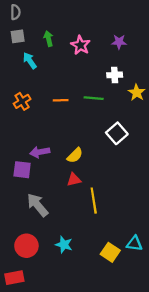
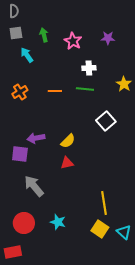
white cross: (115, 75) -> (89, 68), moved
yellow line: (94, 201) -> (104, 203), moved
cyan triangle: (134, 244) -> (124, 232), moved, turned 35

